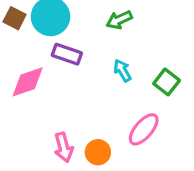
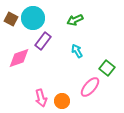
purple rectangle: (67, 54) -> (43, 41), turned -72
green square: (167, 82) -> (107, 68), moved

